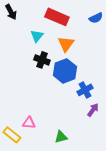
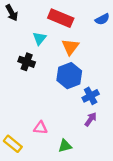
black cross: (42, 60) -> (27, 62), moved
purple arrow: (93, 110) -> (91, 119), moved
pink triangle: (29, 123) -> (40, 128), moved

